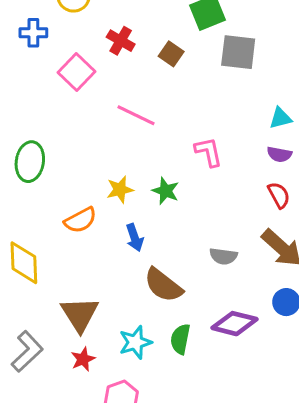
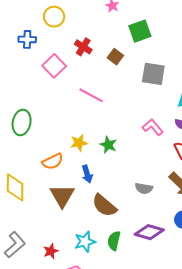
gray square: (238, 52) -> (153, 74), moved
pink L-shape: (209, 152) -> (153, 127), moved, turned -30
brown triangle: (80, 314) -> (62, 196), moved

